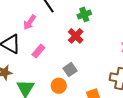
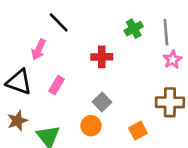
green cross: (84, 14) -> (134, 29), moved
red cross: (76, 36) -> (102, 57), turned -35

